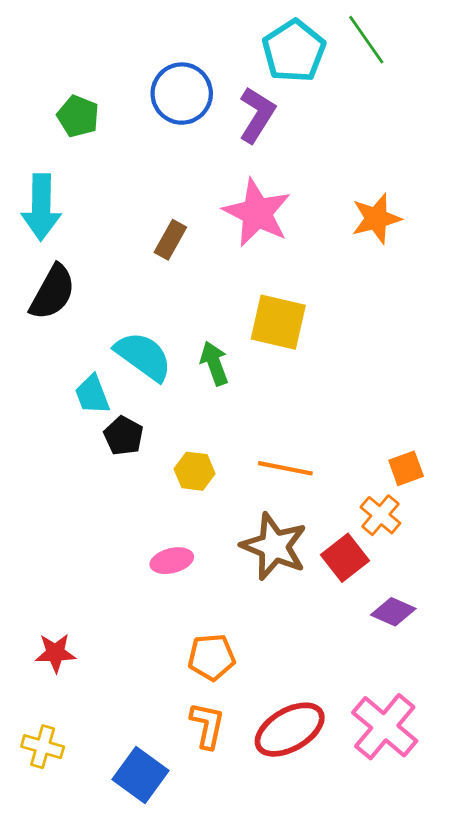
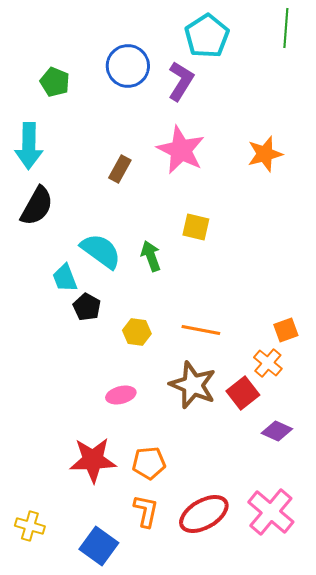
green line: (366, 40) -> (286, 28), moved, turned 39
yellow square: (278, 322) -> (196, 227), size x0.7
red star: (55, 653) -> (93, 460), moved, size x1.6

